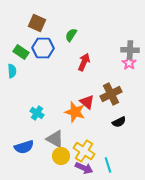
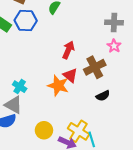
red arrow: (84, 62) -> (68, 50), moved
pink star: (129, 63) -> (114, 46), moved
gray triangle: (55, 139) -> (13, 105), moved
yellow cross: (84, 151) -> (79, 131), moved

